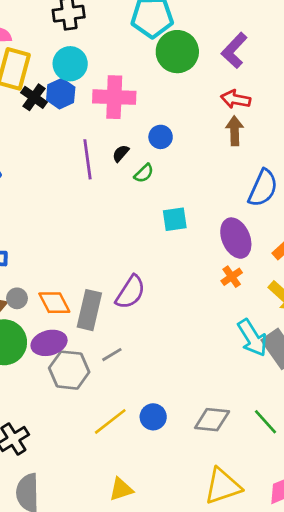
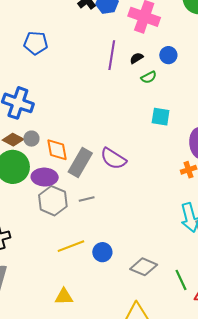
purple semicircle: (130, 292) -> (113, 159), turned 72

